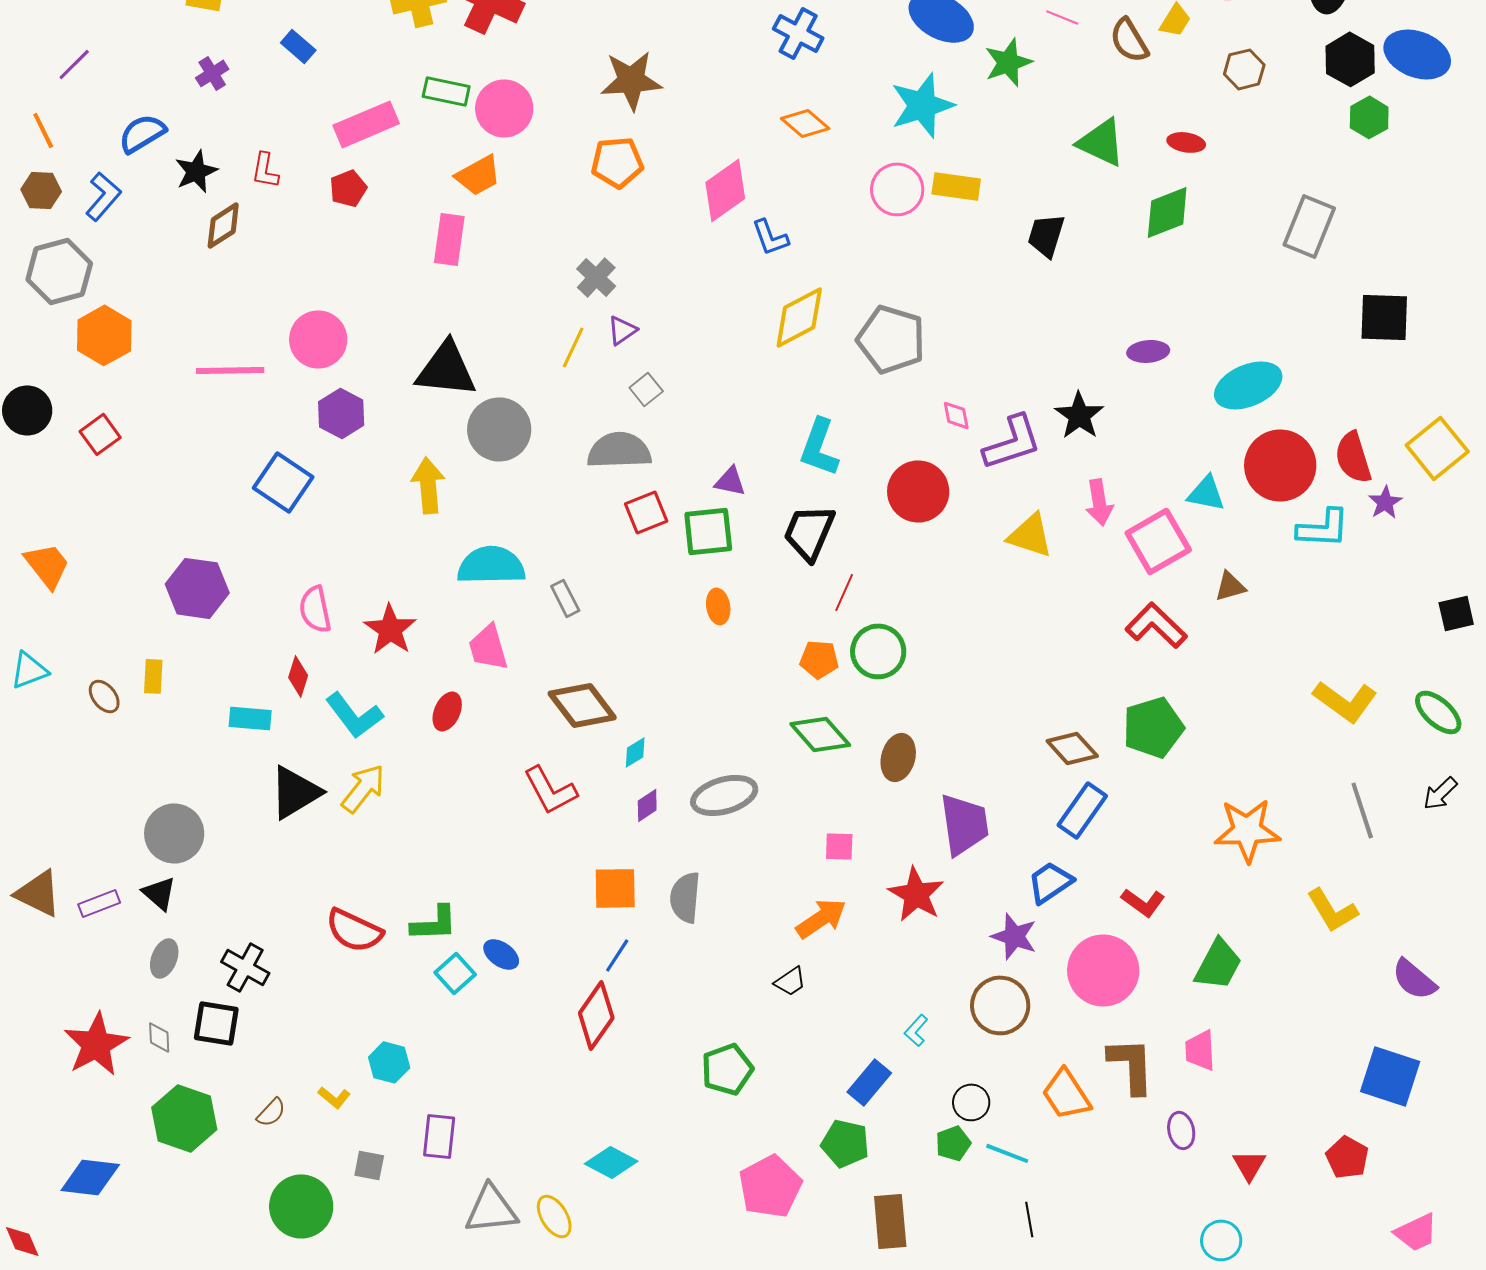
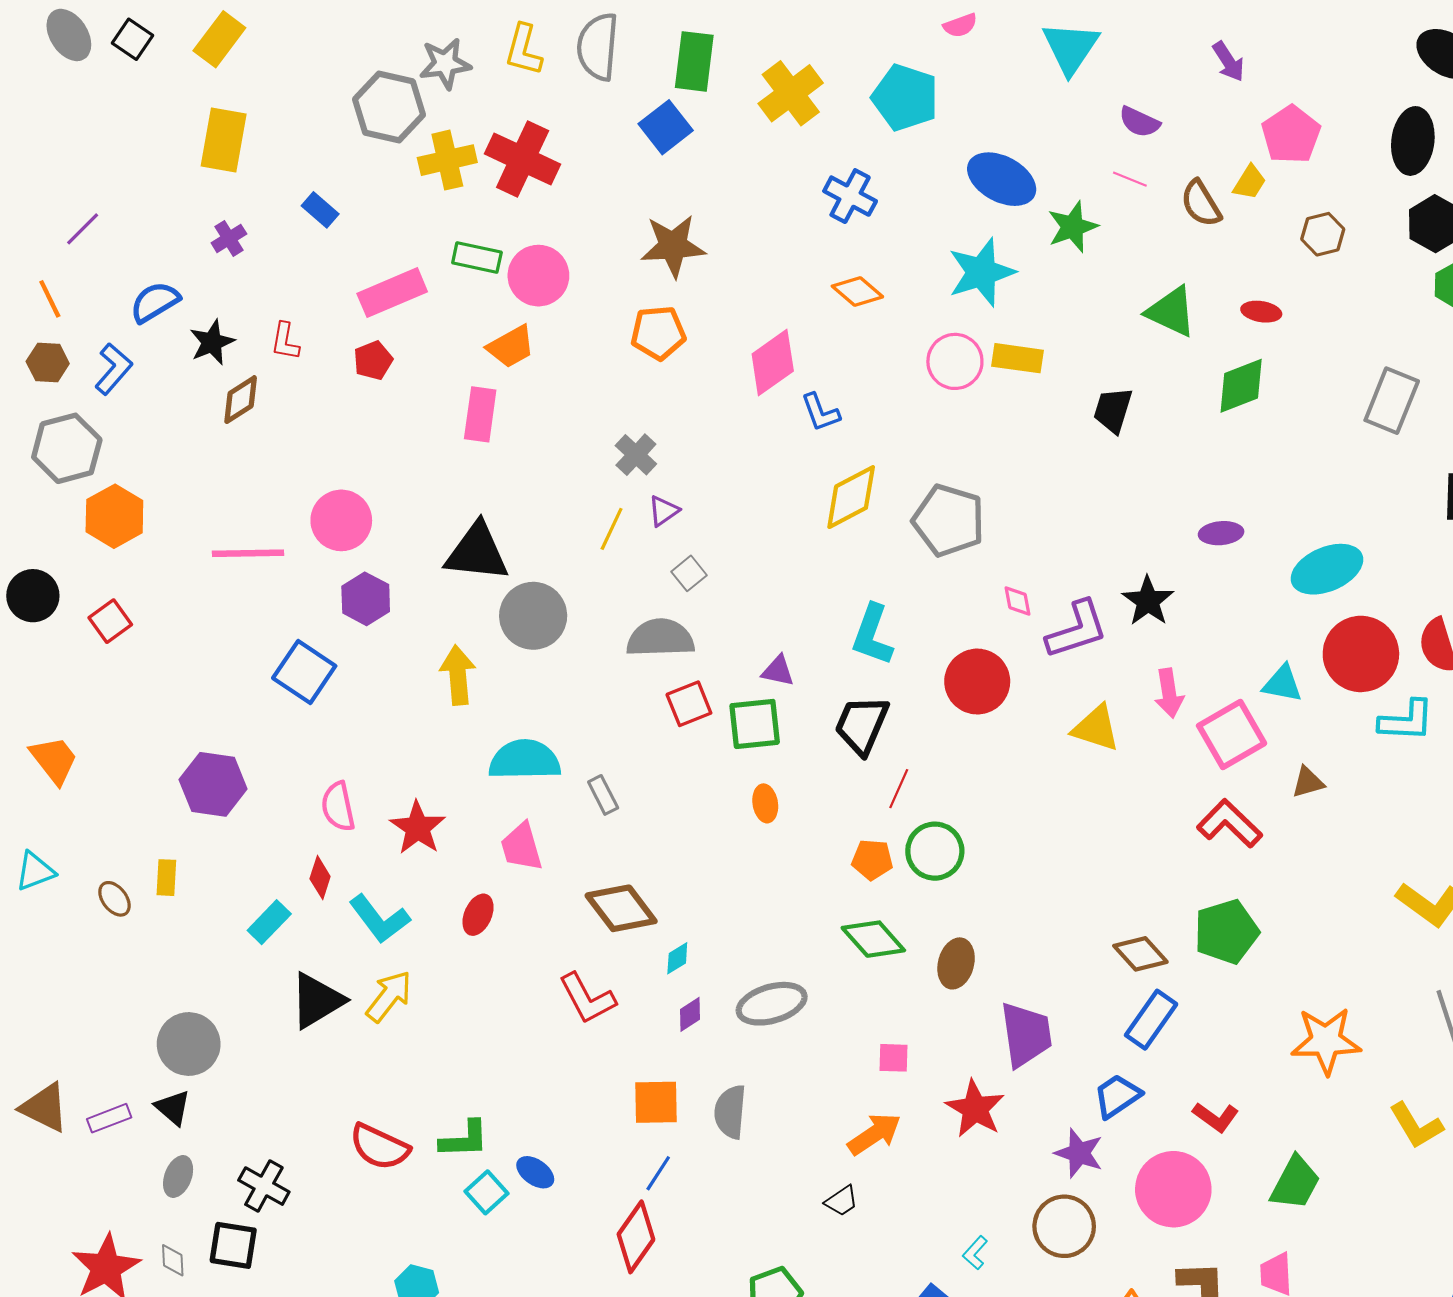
cyan rectangle: (250, 718) -> (269, 922), turned -51

